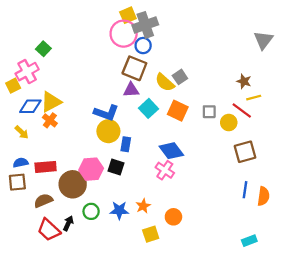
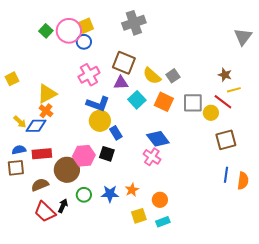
yellow square: (128, 15) -> (86, 26), moved
pink circle: (124, 34) -> (69, 31), moved
blue circle: (143, 46) -> (84, 42), moved
green square: (43, 49) -> (46, 31), moved
pink cross: (27, 72) -> (89, 75), moved
gray square: (180, 77) -> (173, 76), moved
blue diamond: (30, 106) -> (36, 126), moved
gray square: (209, 112) -> (193, 103), size x1.5
blue rectangle: (126, 144) -> (116, 133), turned -40
cyan rectangle: (249, 241) -> (163, 222), moved

